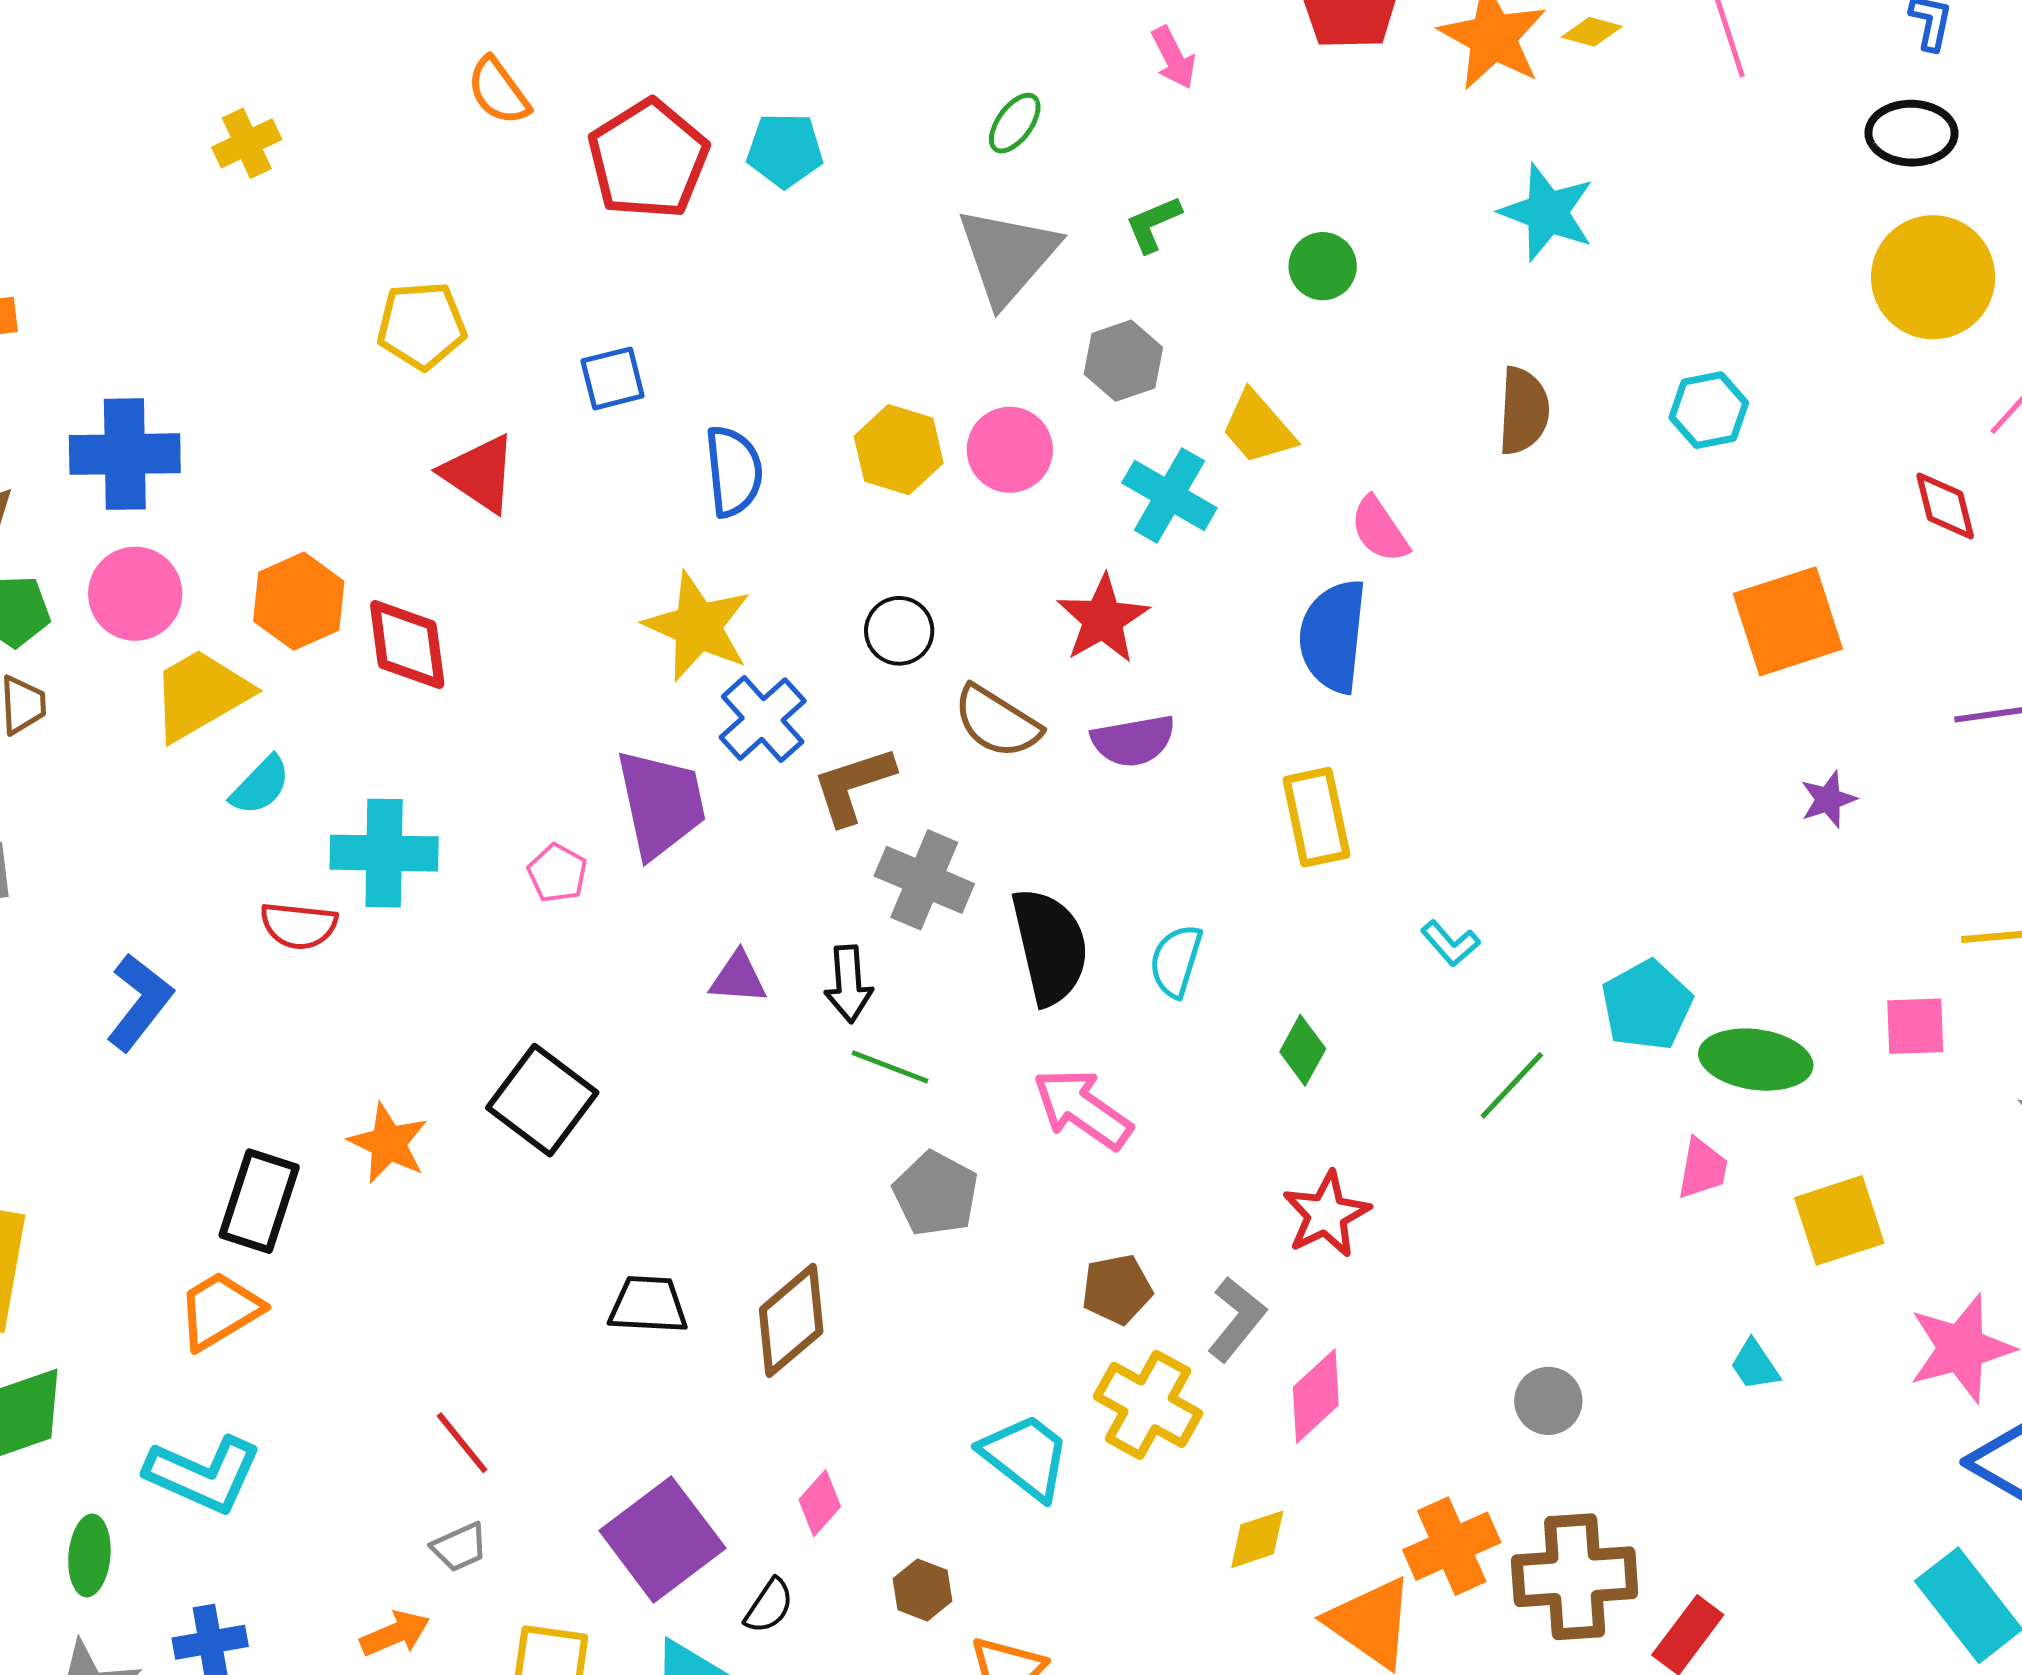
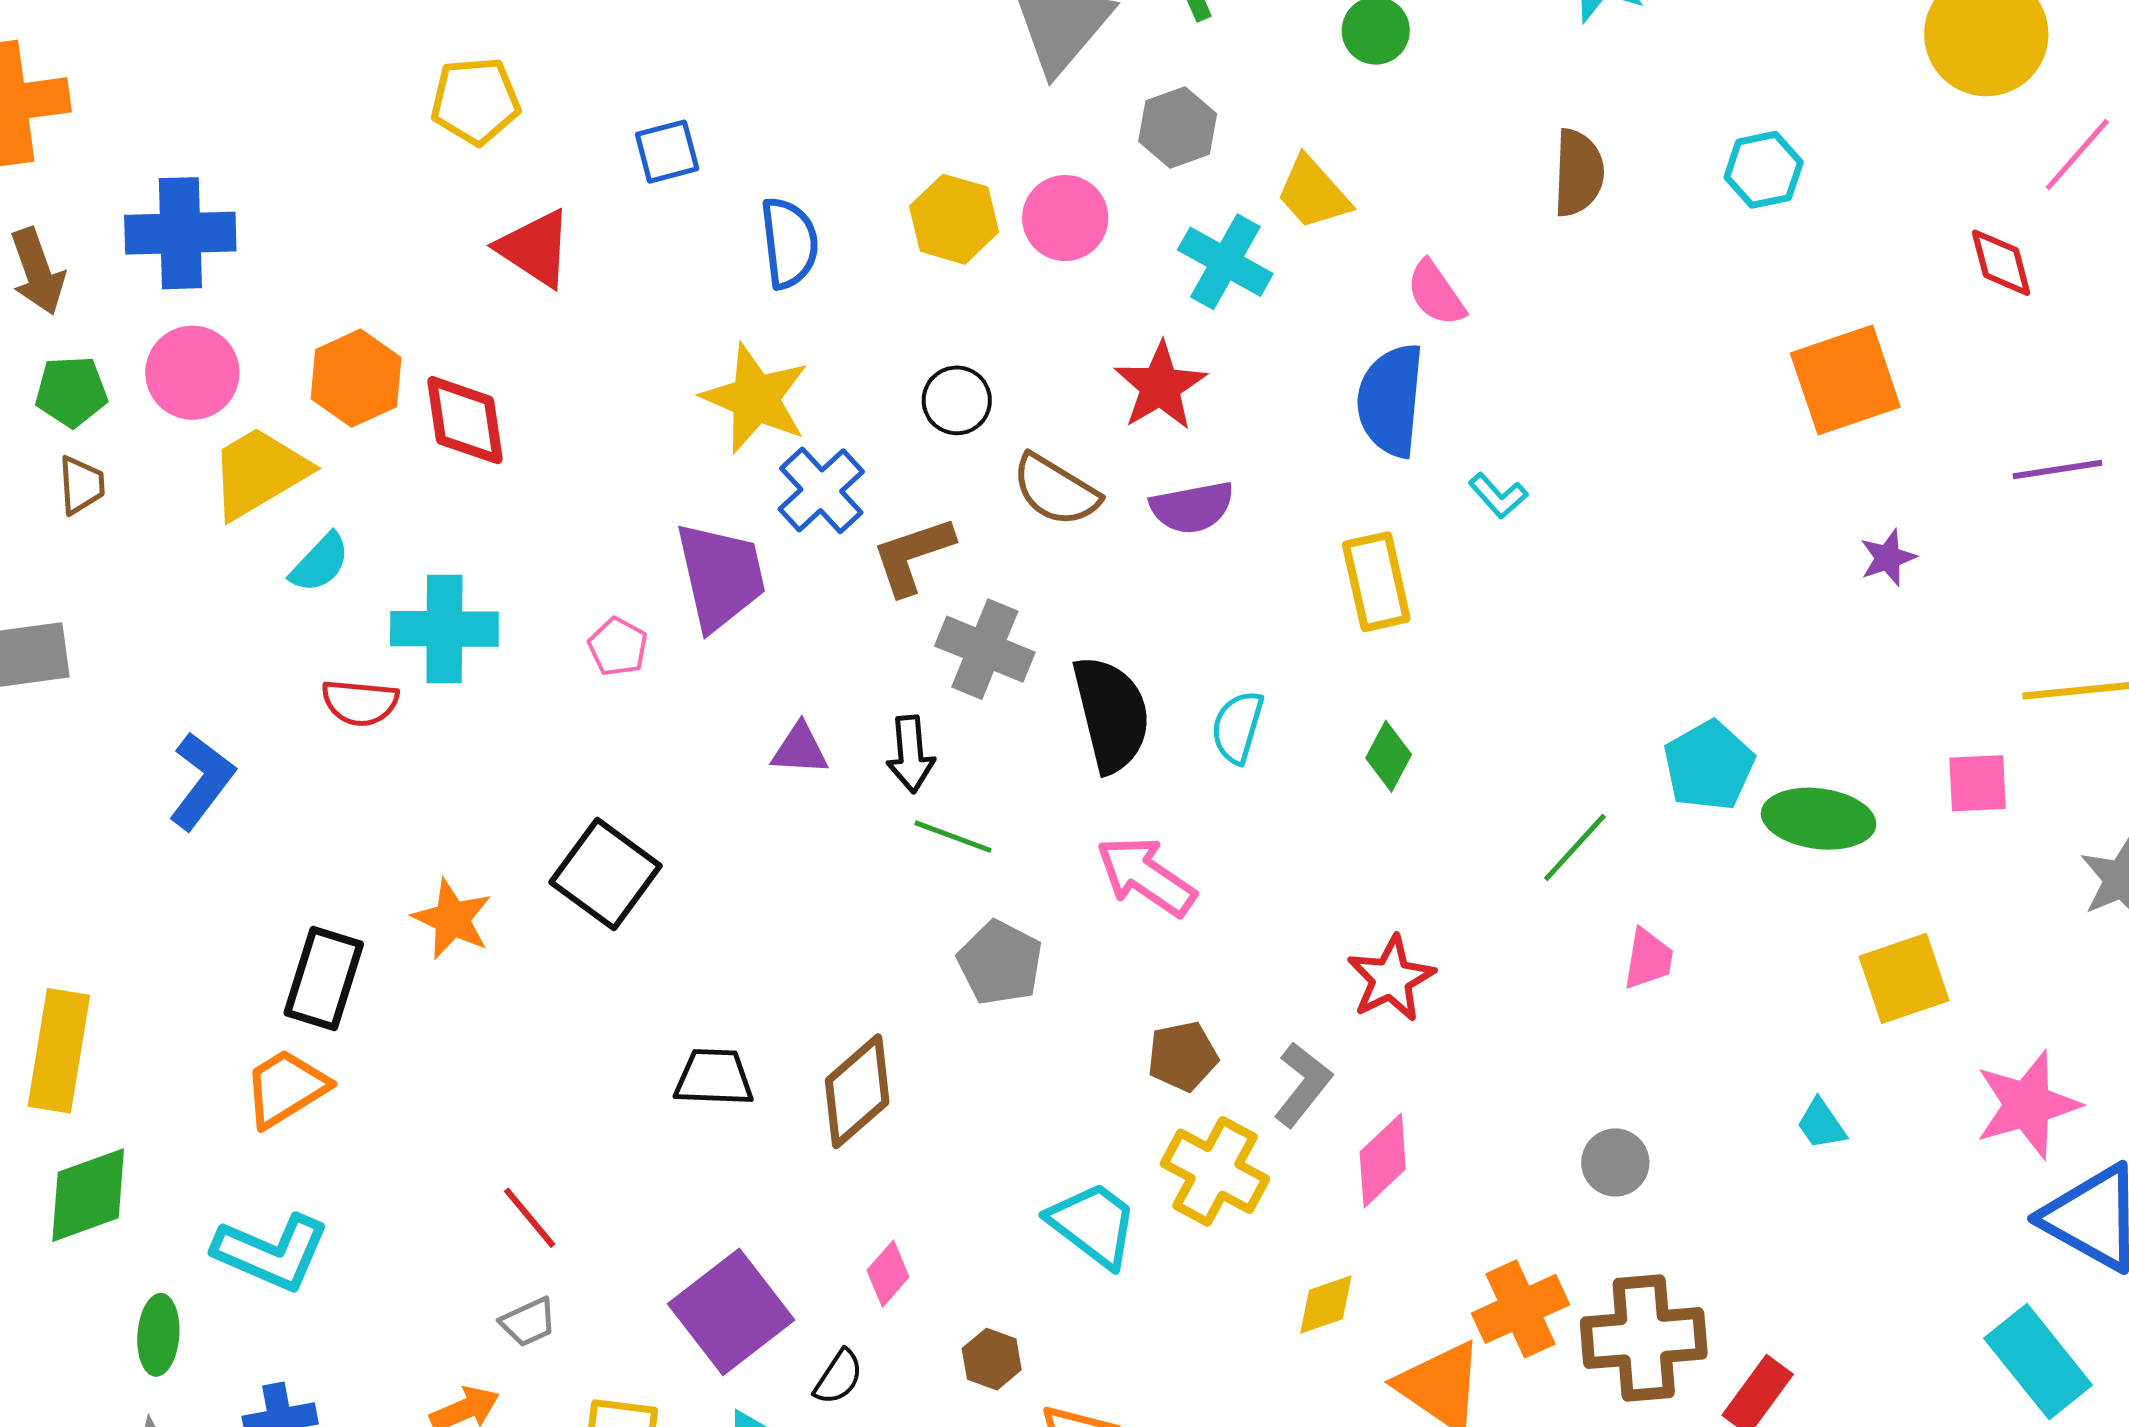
cyan L-shape: (1450, 943) -> (1498, 496), moved
green diamond: (1303, 1050) -> (1389, 756), moved
pink trapezoid: (1702, 1169) -> (1648, 959), moved

